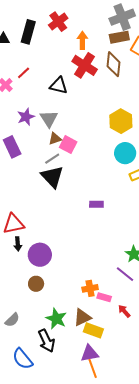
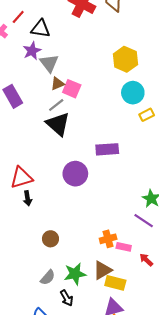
black triangle: (59, 86) -> (41, 29), moved
purple star: (26, 117) -> (32, 51), moved
purple rectangle: (96, 204) -> (107, 149), size x1.5
purple circle: (40, 255) -> (75, 174), moved
green star: (56, 319) -> (75, 274), turned -30
gray semicircle: (12, 320) -> (48, 277), moved
black arrow: (46, 341) -> (67, 298), size x0.7

